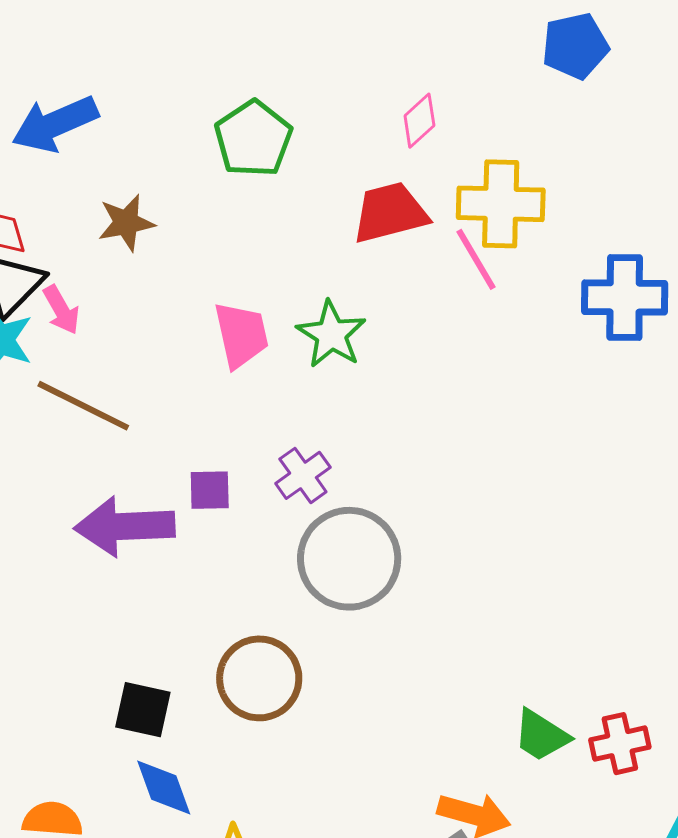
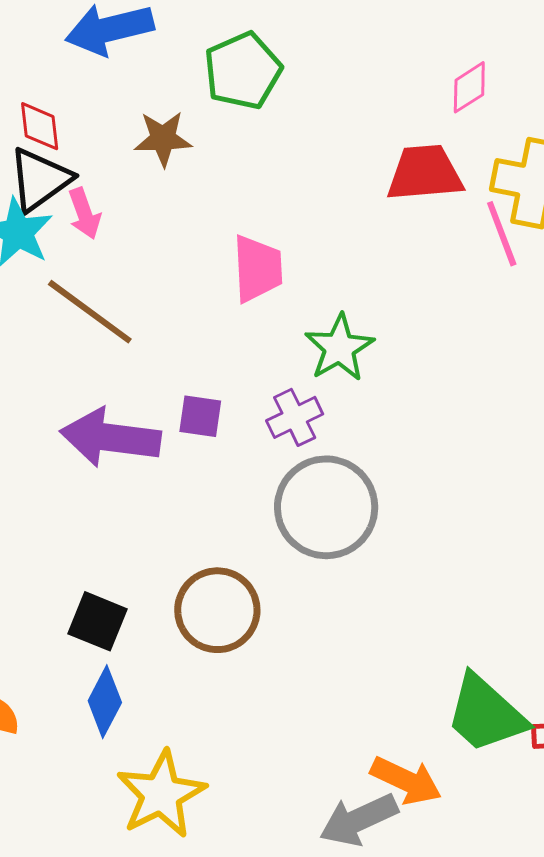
green pentagon: (253, 139) -> (243, 71), moved
green star: (331, 334) -> (339, 348), moved
green trapezoid: (541, 735) -> (486, 714), size x1.5
blue diamond: (164, 787) -> (105, 702), turned 38

